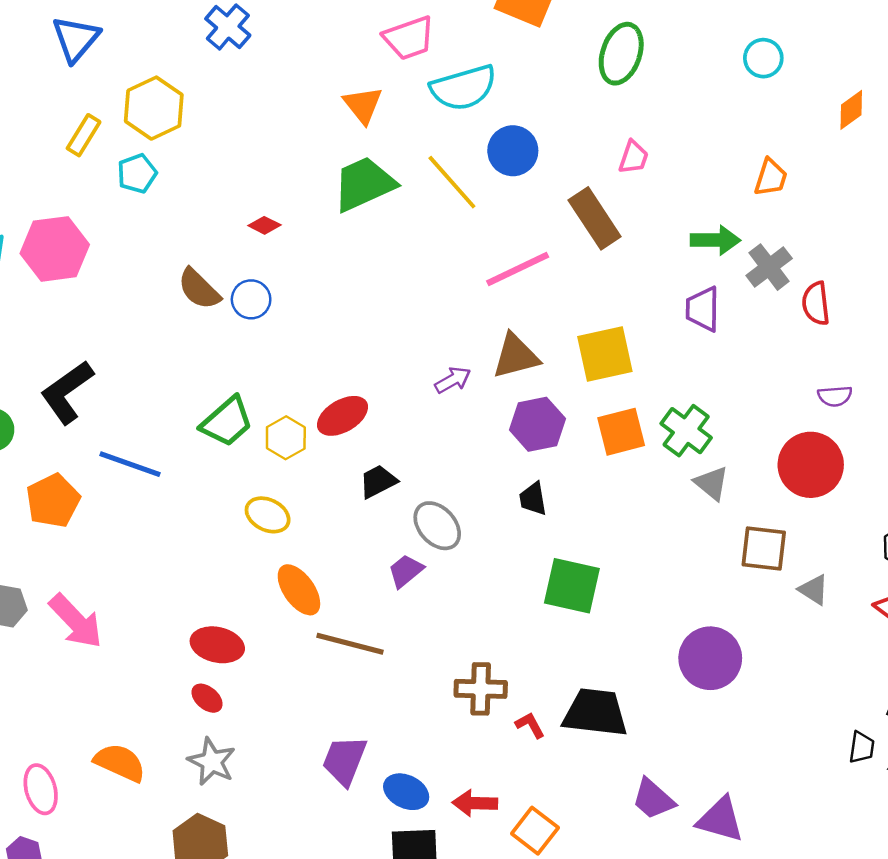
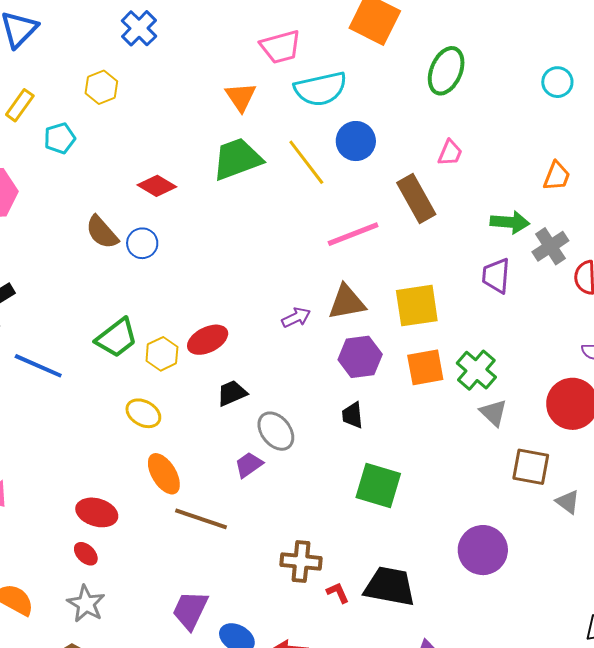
yellow hexagon: (154, 108) -> (101, 87), moved, size x0.7
red diamond: (264, 225) -> (157, 186), size x1.5

